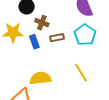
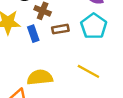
yellow line: (81, 73) -> (88, 71), turned -30

